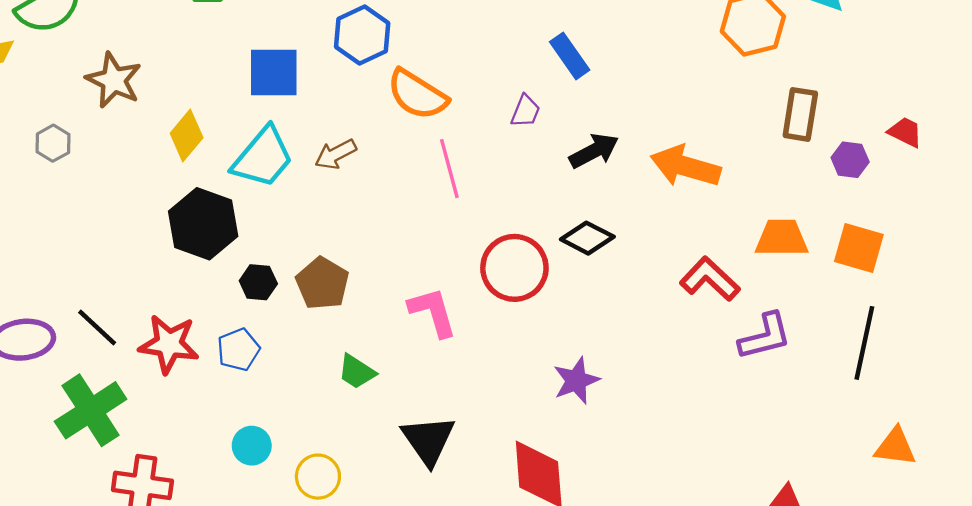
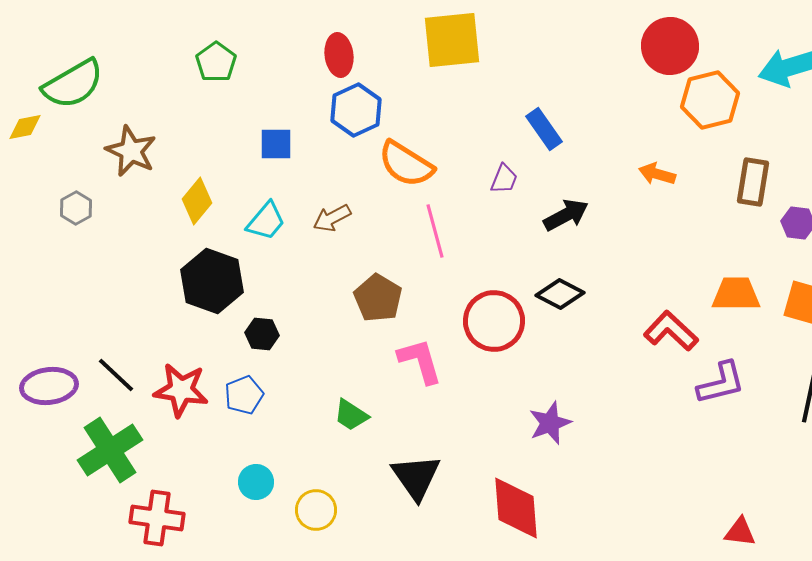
blue square: (274, 73) -> (276, 144), size x0.7
cyan trapezoid: (263, 158) -> (266, 221), size x0.7
orange arrow: (686, 166) -> (657, 174), moved, size x0.6
brown pentagon: (322, 283) -> (378, 298), moved

